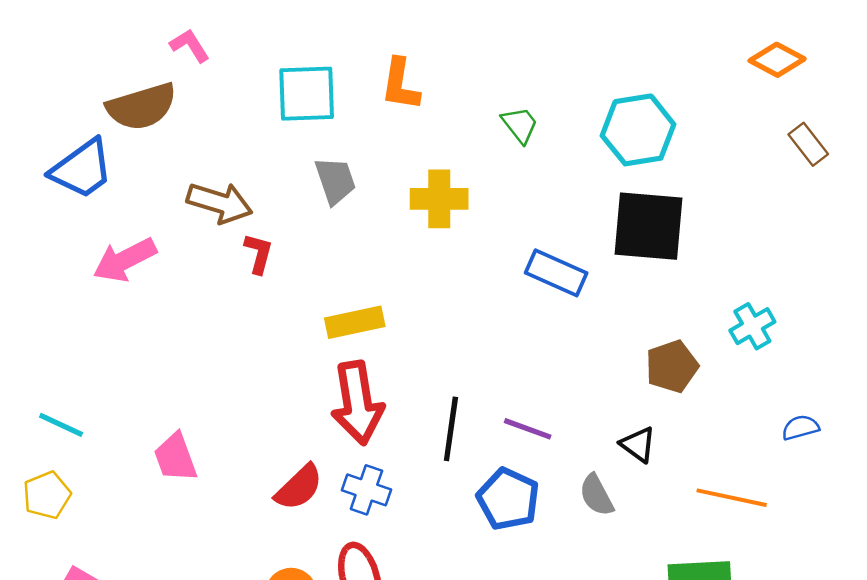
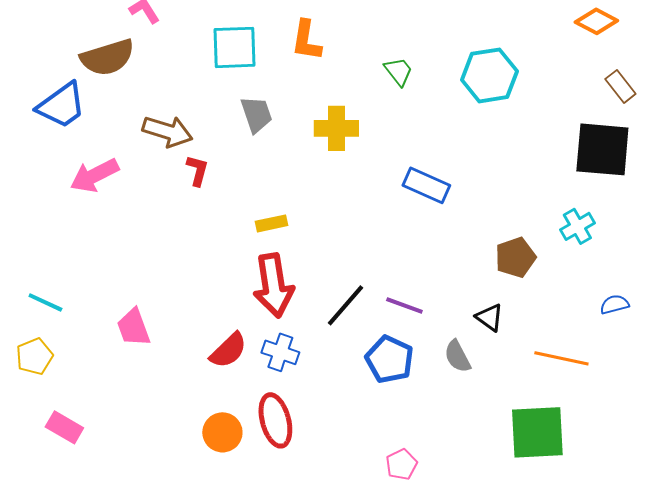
black square: (648, 226) -> (602, 149), moved
yellow rectangle: (355, 322) -> (271, 223), size x0.7
black line: (451, 429) -> (345, 305), turned 33

